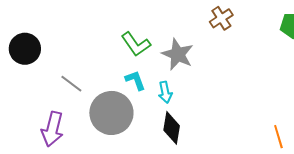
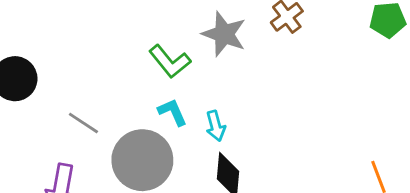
gray star: (178, 54) -> (224, 34), moved

